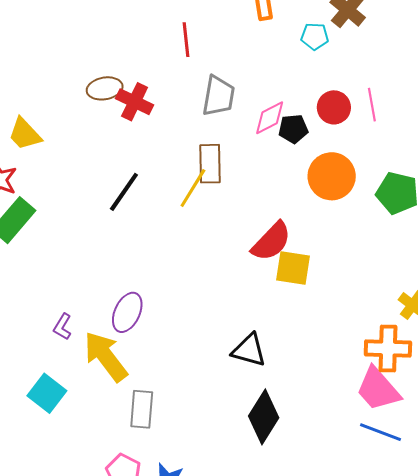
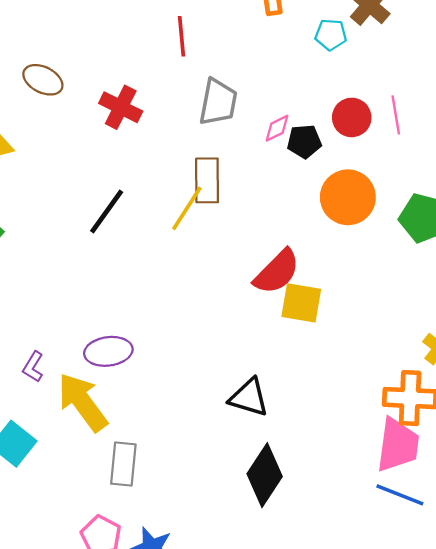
brown ellipse: (105, 88) -> (43, 80), moved, turned 36
pink diamond: (270, 118) -> (277, 128), size x0.7
purple ellipse: (127, 312) -> (108, 351), turned 57
pink trapezoid: (378, 389) -> (398, 445), turned -132

